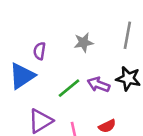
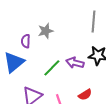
gray star: (84, 43) -> (46, 31), moved

